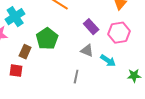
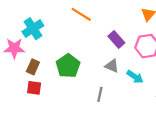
green pentagon: (47, 39) -> (68, 66), moved
brown rectangle: (25, 52) -> (33, 67), moved

